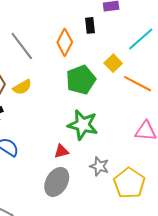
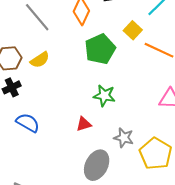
green star: (83, 125) -> (104, 96), size x0.7
gray ellipse: (57, 182) -> (97, 165), moved

